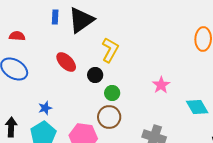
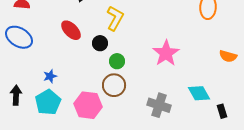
pink star: (161, 85) -> (166, 53), size x1.5
cyan diamond: (197, 107) -> (199, 93), moved

